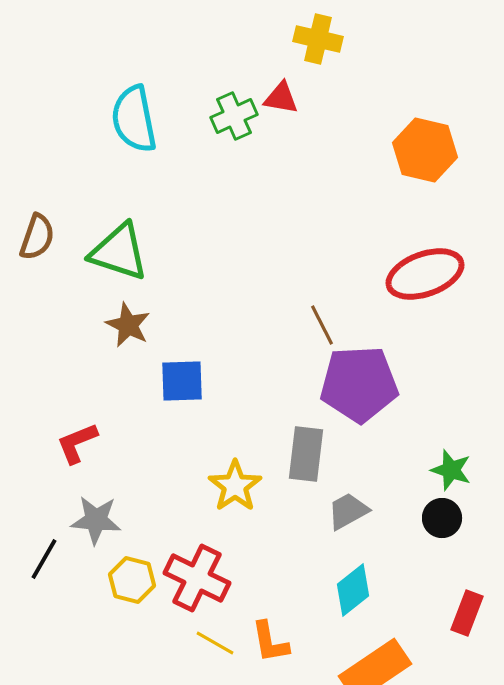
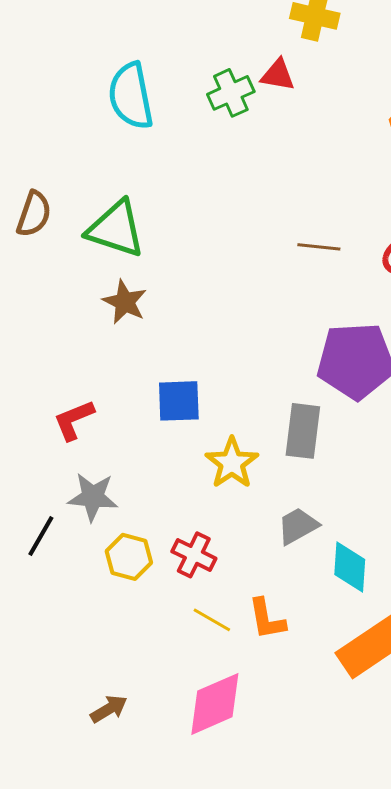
brown line: (322, 325) -> (319, 247), moved, turned -57
blue square: (182, 381) -> (179, 401), moved
gray trapezoid: (348, 511) -> (298, 526), moved
red cross: (197, 578) -> (194, 555), size x0.7
cyan diamond: (353, 590) -> (350, 567), turned -48

